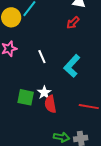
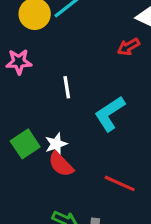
green square: (26, 97) -> (25, 144), turned 30
red semicircle: (50, 104) -> (61, 164), turned -48

